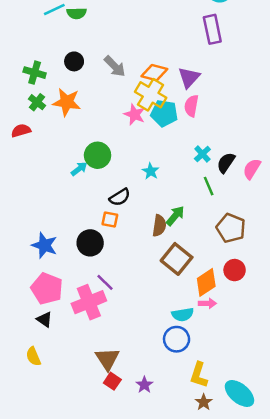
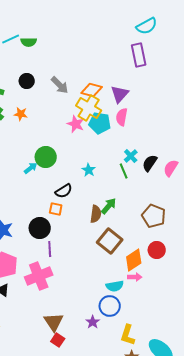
orange star: (67, 102) -> (21, 114), size x0.6
green line: (209, 186) -> (124, 171), moved
purple line: (105, 282) -> (50, 249), moved, turned 42
purple star: (144, 385) -> (93, 322), moved

